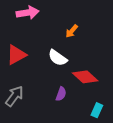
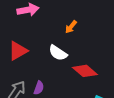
purple semicircle: (61, 94) -> (39, 88), moved

